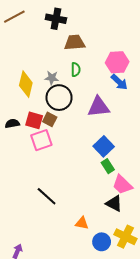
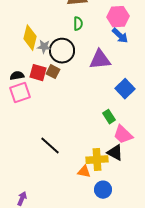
gray star: (52, 78) -> (44, 47), moved
pink square: (41, 140) -> (20, 93), moved
blue square: (104, 146) -> (125, 89), moved
yellow cross: (125, 237) -> (97, 160), moved, turned -30

